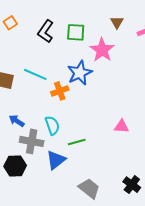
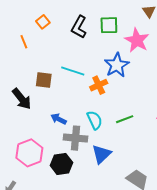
green line: (77, 142) -> (125, 119), moved

